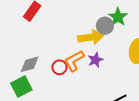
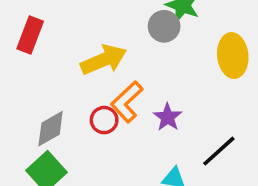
yellow arrow: (91, 37) -> (104, 60), moved
purple star: (95, 60) -> (168, 117), moved

